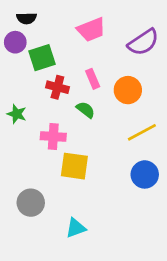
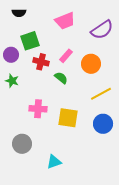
purple circle: (15, 42) -> (11, 55), moved
pink rectangle: (93, 79) -> (66, 56), turned 64
pink cross: (53, 136) -> (38, 109), moved
yellow square: (74, 166) -> (68, 118), moved

